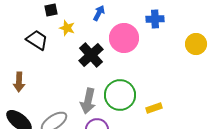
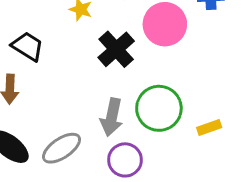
black trapezoid: (37, 40) -> (28, 46), moved

